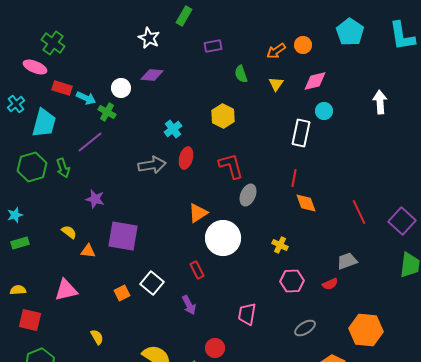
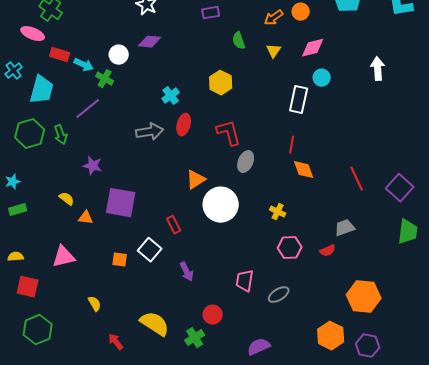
red rectangle: (197, 270) -> (174, 225), moved
orange square: (122, 293) -> (120, 260), turned 35
gray ellipse: (305, 328) -> (279, 295), moved

